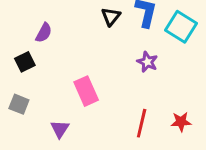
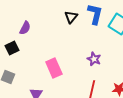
purple star: (147, 62) -> (94, 59), moved

